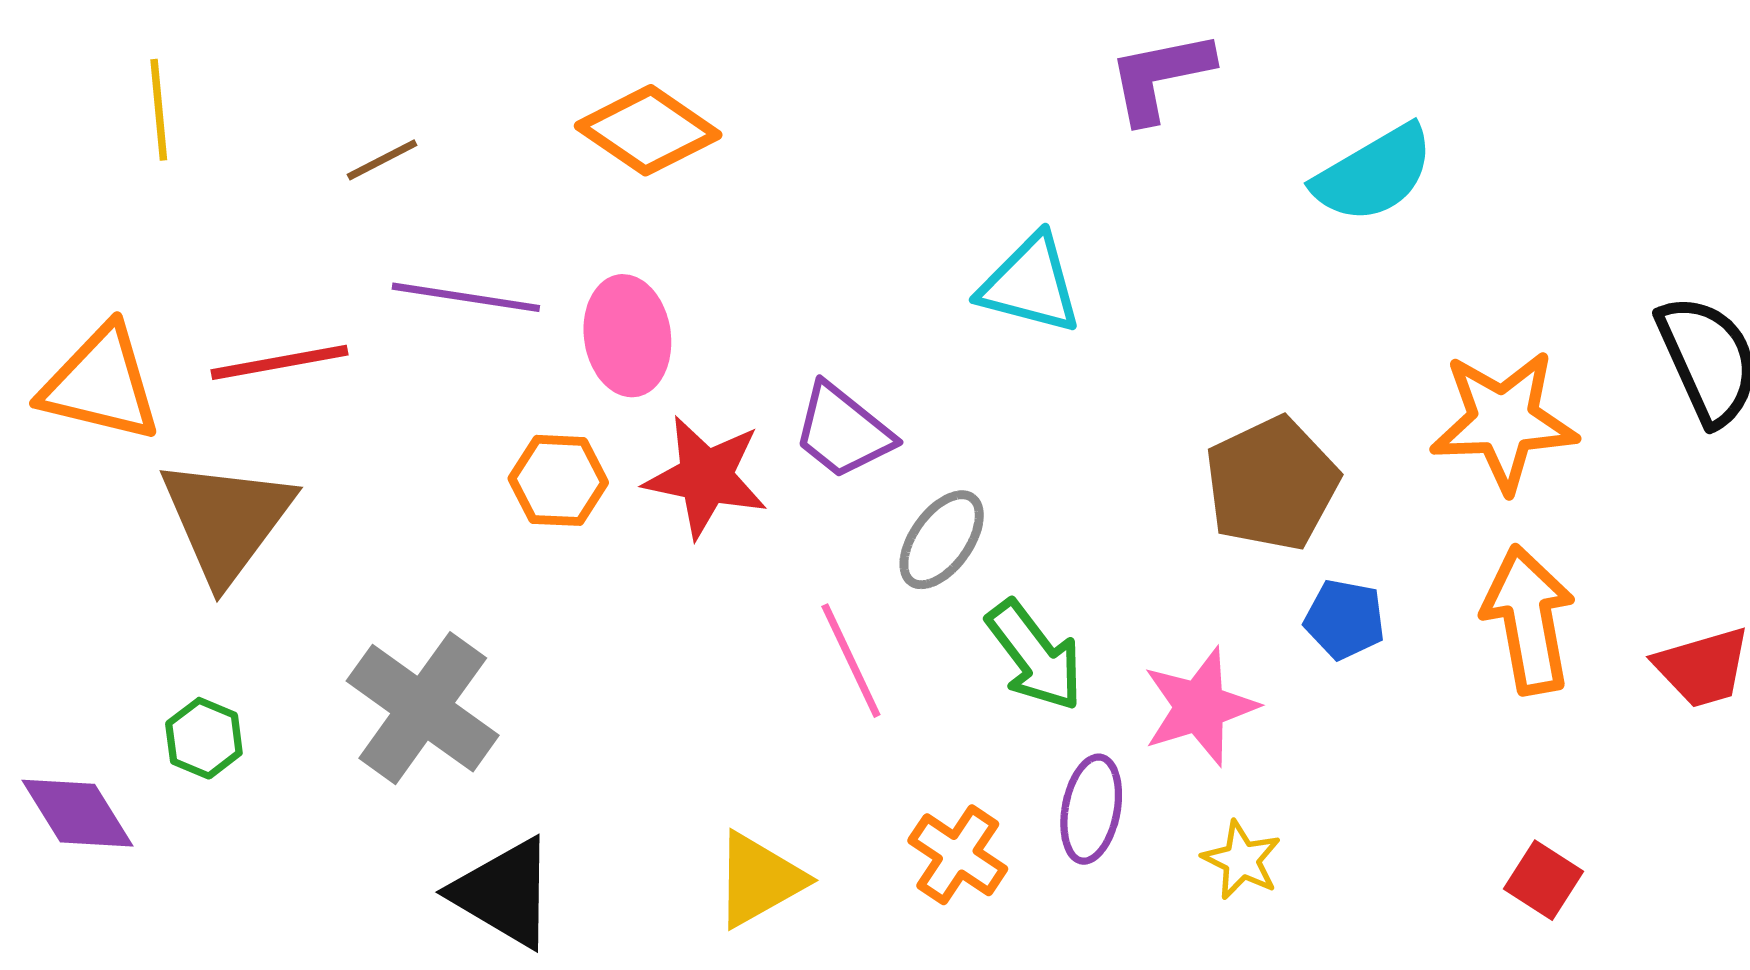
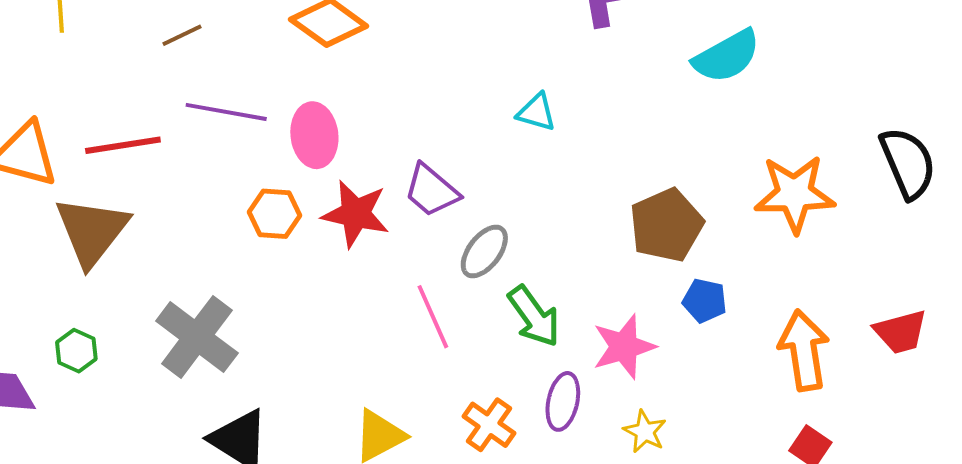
cyan triangle: (1030, 284) -> (536, 112), size x0.7
orange arrow: (1528, 620) -> (804, 350), moved

